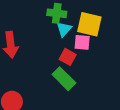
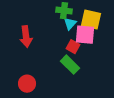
pink square: (82, 42) -> (85, 35), size x1.5

